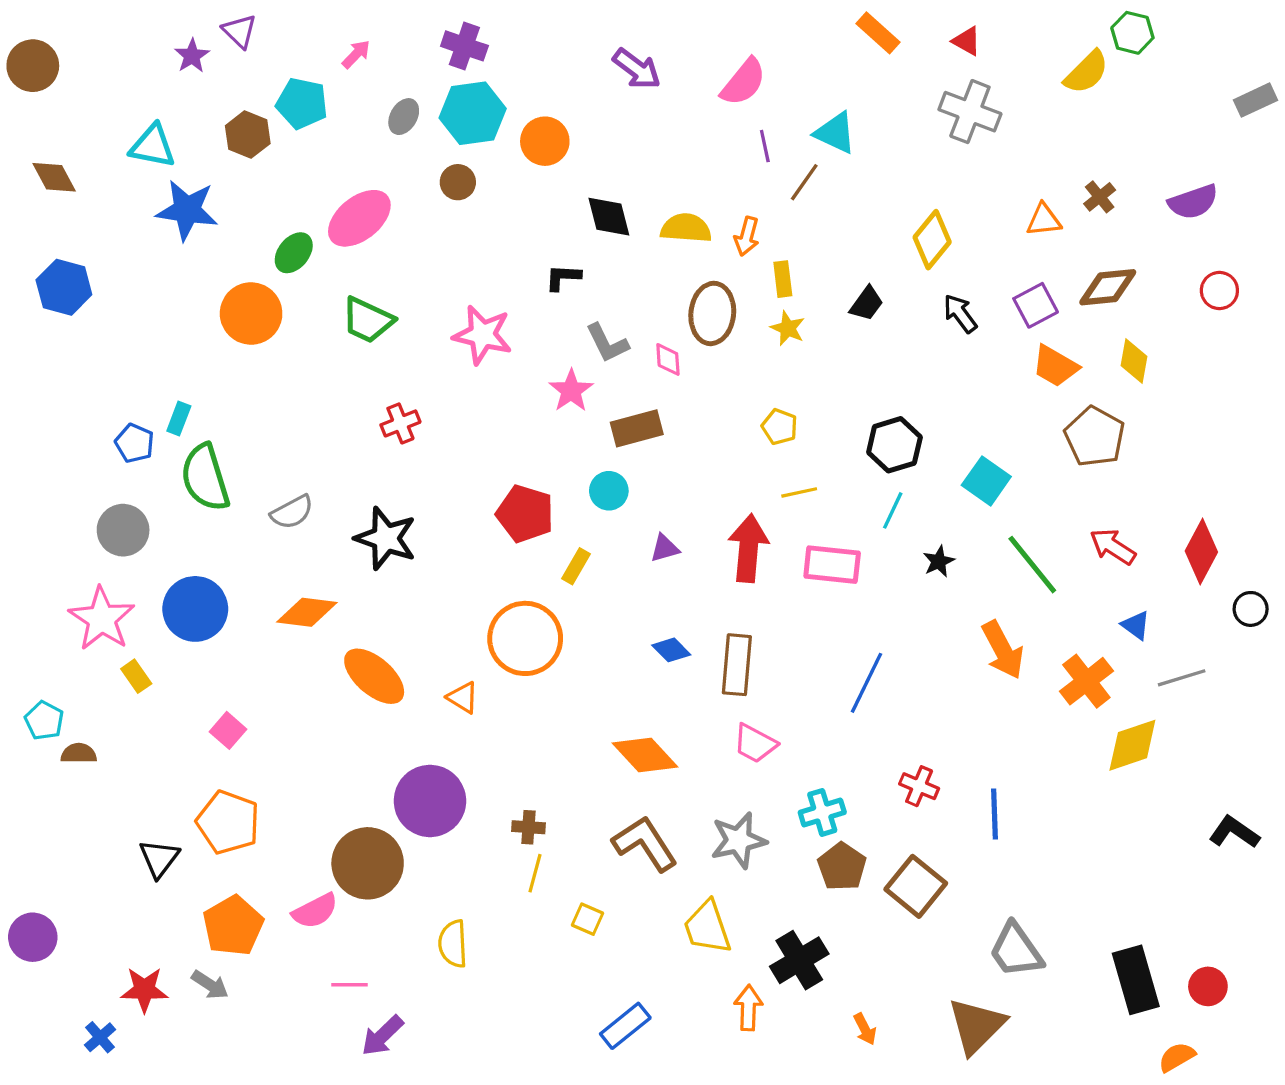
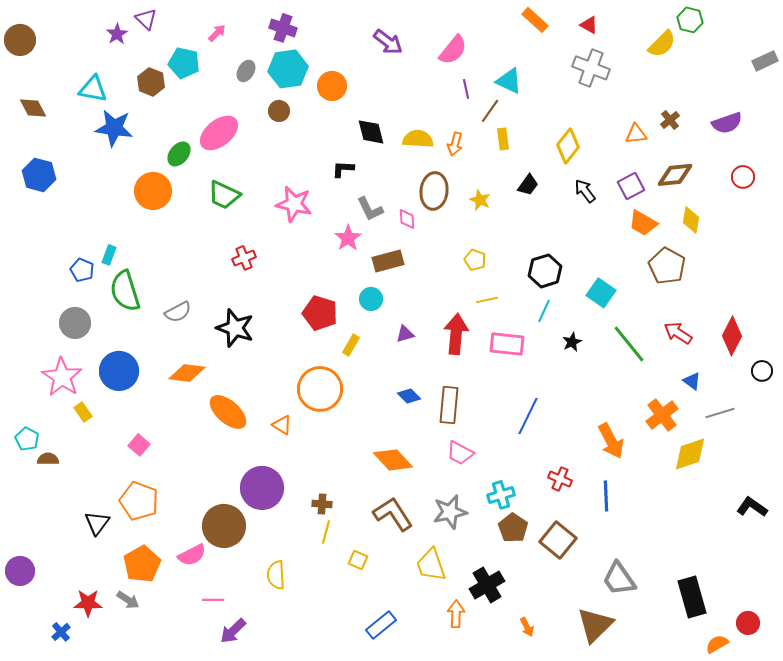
yellow rectangle: (783, 279) -> (503, 139), moved
orange arrow: (1003, 650) -> (611, 441), moved
red circle: (1208, 986) -> (748, 623), moved

